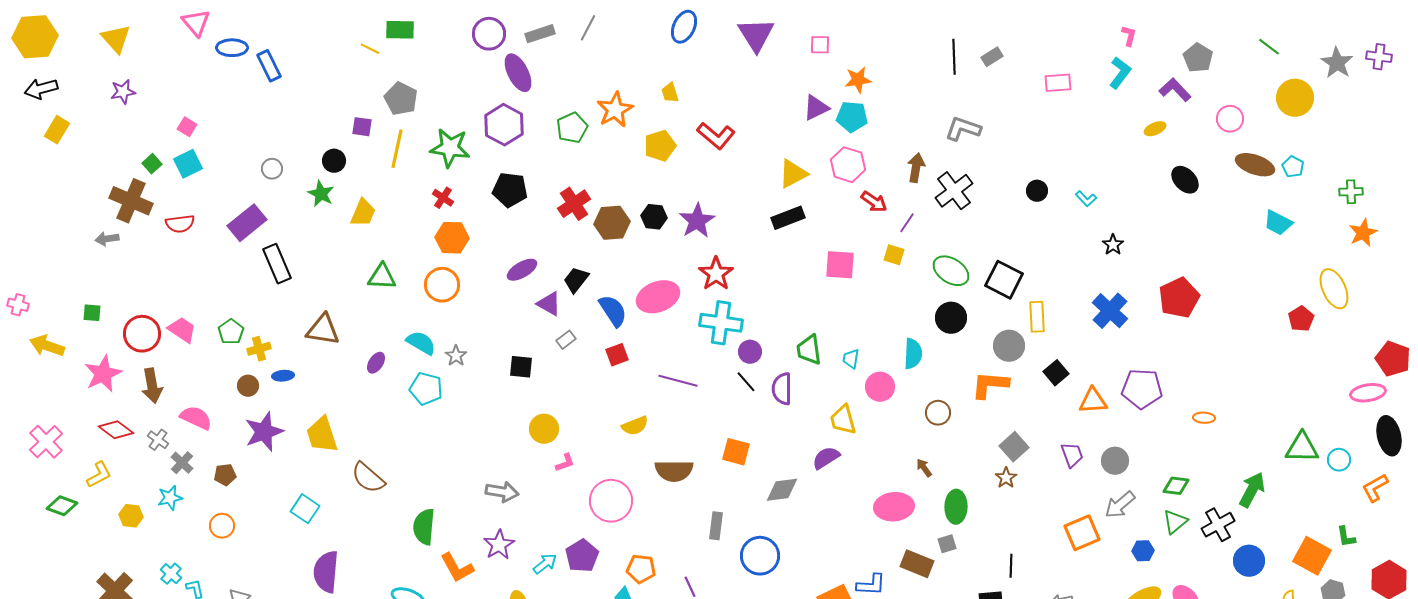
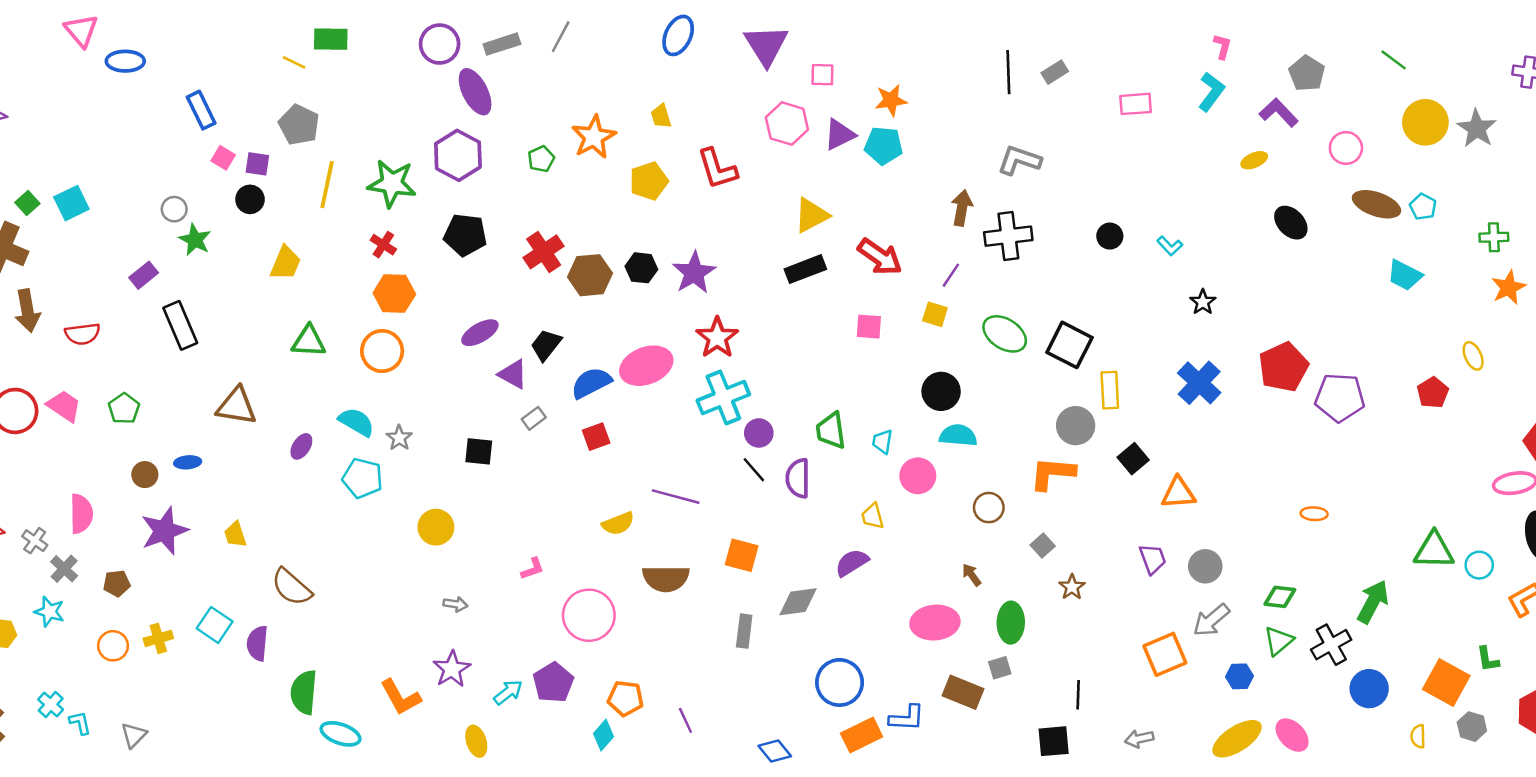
pink square: (820, 45) -> (822, 75), moved
gray star: (1337, 63) -> (1477, 128), moved
blue rectangle: (269, 66) -> (201, 110), moved
gray pentagon: (401, 99) -> (299, 125), moved
pink square: (187, 127) -> (223, 158), moved
purple square: (362, 127) -> (257, 164), moved
green pentagon: (572, 128) -> (541, 159), size x0.7
red L-shape: (716, 136) -> (717, 169), turned 33
pink hexagon: (848, 165) -> (787, 124), moved
black cross: (954, 191) -> (1008, 236), turned 30
green star: (321, 194) -> (195, 240), moved
red arrow: (874, 202) -> (880, 257), moved, size x1.4
purple rectangle: (247, 223) -> (144, 275), size x0.6
red semicircle: (180, 224) -> (82, 334), moved
pink square: (840, 265) -> (869, 327), size x0.7
yellow ellipse: (1334, 289) -> (1473, 356), size x0.6
blue semicircle: (613, 311) -> (591, 383), turned -84
black circle: (951, 318) -> (941, 391), moved
cyan cross: (721, 323) -> (723, 398), turned -30
yellow cross: (259, 349) -> (158, 638), moved
cyan semicircle: (913, 354) -> (958, 435), turned -88
purple line: (678, 381) -> (676, 497), moved
brown arrow: (152, 386) -> (27, 311), moved
purple pentagon: (1142, 389) -> (1340, 398), moved
pink semicircle: (196, 418) -> (81, 514), turned 64
yellow trapezoid: (843, 420) -> (873, 516), size x0.7
yellow circle: (544, 429) -> (436, 527), moved
yellow trapezoid: (322, 435) -> (235, 534), size x0.6
gray square: (1014, 447) -> (1043, 545), moved, size x0.7
gray arrow: (502, 492) -> (455, 604), size x0.6
cyan star: (170, 498) -> (49, 612), turned 30
gray rectangle: (716, 526) -> (744, 631), moved
green semicircle: (424, 527) -> (304, 692), moved
blue circle: (760, 556) -> (840, 682), moved
purple semicircle: (326, 572) -> (257, 643), moved, size x0.7

